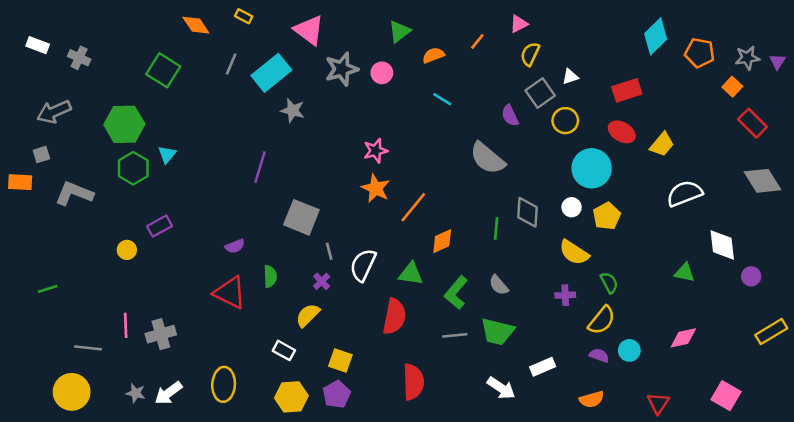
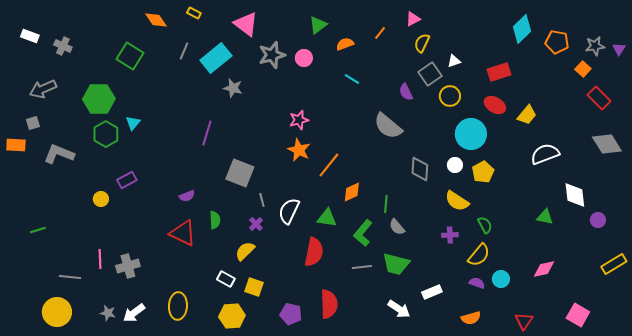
green line: (496, 229) -> (386, 204), moved
yellow square: (340, 360) -> (254, 287), moved
purple pentagon: (337, 394) -> (291, 314), moved, turned -30

